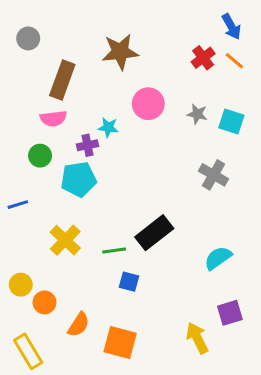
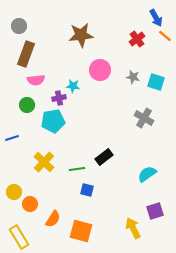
orange line: (234, 61) -> (165, 36), moved
brown rectangle: (62, 80) -> (26, 54), moved
black rectangle: (154, 233) -> (104, 157), size x0.7

